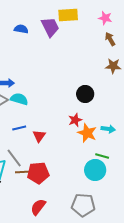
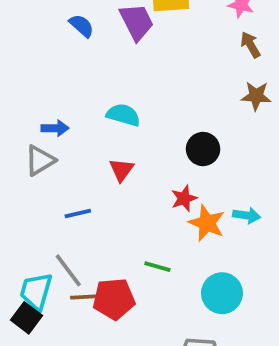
blue semicircle: (21, 29) -> (82, 26), turned 32
cyan semicircle: (19, 99) -> (123, 115), moved
red triangle: (39, 136) -> (121, 170), moved
green line: (102, 156) -> (157, 267), moved

